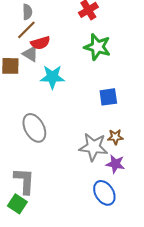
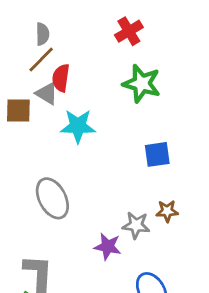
red semicircle: (40, 43) -> (61, 78), turned 114
gray star: (93, 147) -> (136, 225), size x0.7
purple star: (115, 164) -> (108, 246), moved

